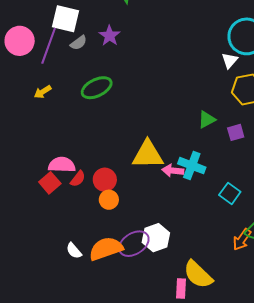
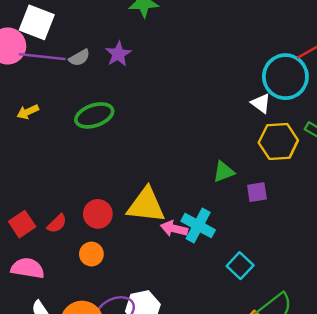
white square: (66, 19) -> (37, 22), moved
purple line: (49, 46) -> (42, 57), turned 69
white triangle: (230, 60) -> (261, 103), turned -42
pink semicircle: (62, 165) -> (28, 268), moved
red circle: (105, 180) -> (98, 214), moved

